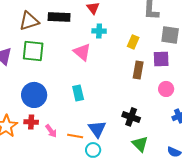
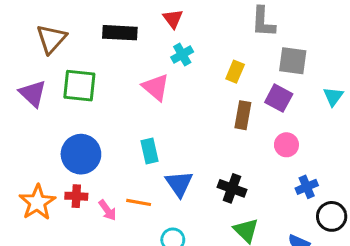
brown triangle: (29, 21) -> (51, 39), moved, turned -30
cyan cross: (99, 31) -> (182, 54), turned -32
purple square: (161, 59) -> (279, 98), turned 30
blue triangle: (97, 129) -> (179, 184), moved
orange line: (75, 136) -> (139, 202), moved

